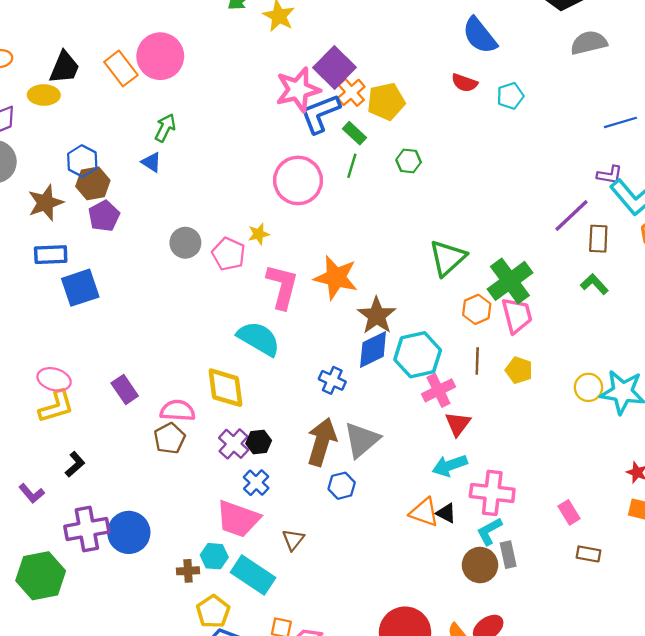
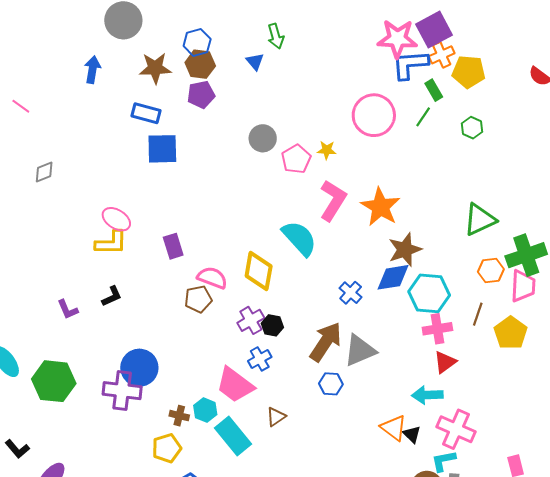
green arrow: (165, 128) -> (276, 36), turned 120
yellow pentagon: (519, 370) -> (511, 333), size x1.4
purple cross: (87, 529) -> (122, 391), moved
yellow pentagon: (213, 612) -> (167, 448), moved

